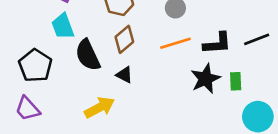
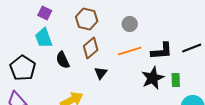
black semicircle: (88, 55) -> (63, 60), size x0.7
black triangle: (124, 75) -> (101, 73), moved, turned 40

